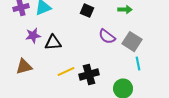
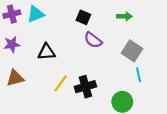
purple star: (33, 36) -> (12, 44), moved
purple semicircle: (107, 37) -> (93, 40), moved
yellow line: (66, 72) -> (61, 83), turned -30

